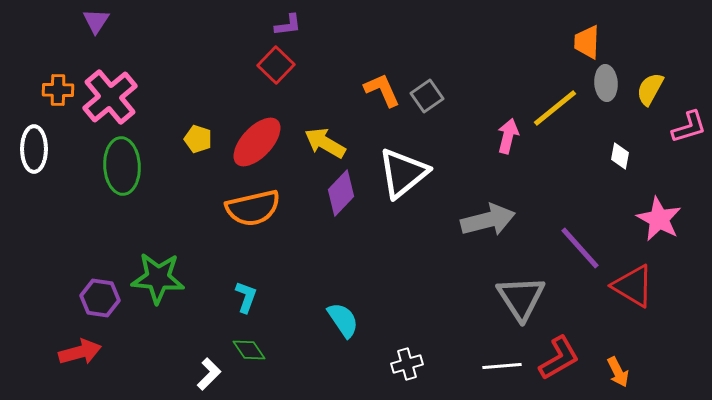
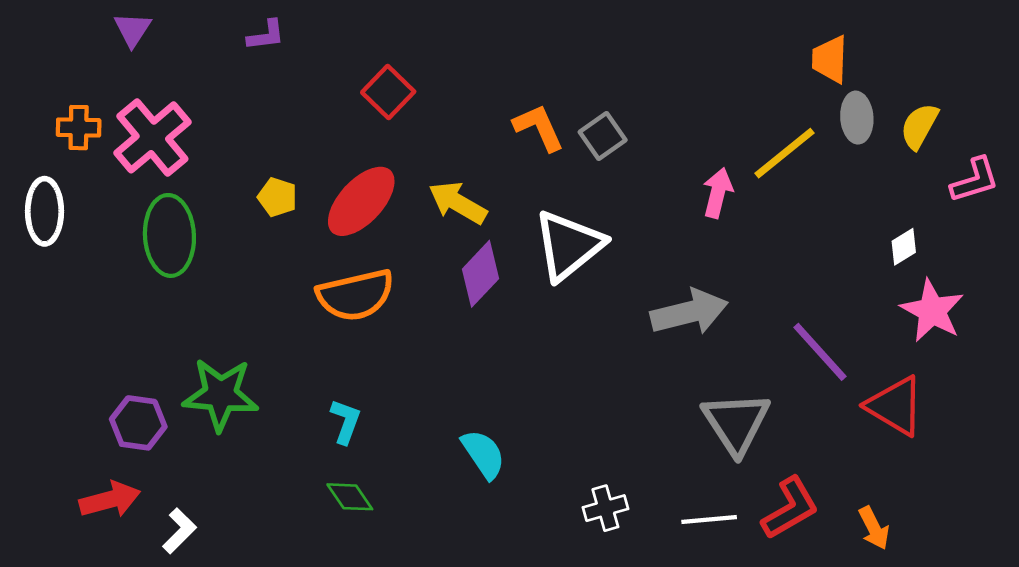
purple L-shape: (288, 25) -> (266, 35), moved
white diamond: (620, 156) -> (904, 247), moved, turned 48
white cross: (407, 364) -> (605, 508), moved
white L-shape: (209, 374) -> (179, 531), moved

